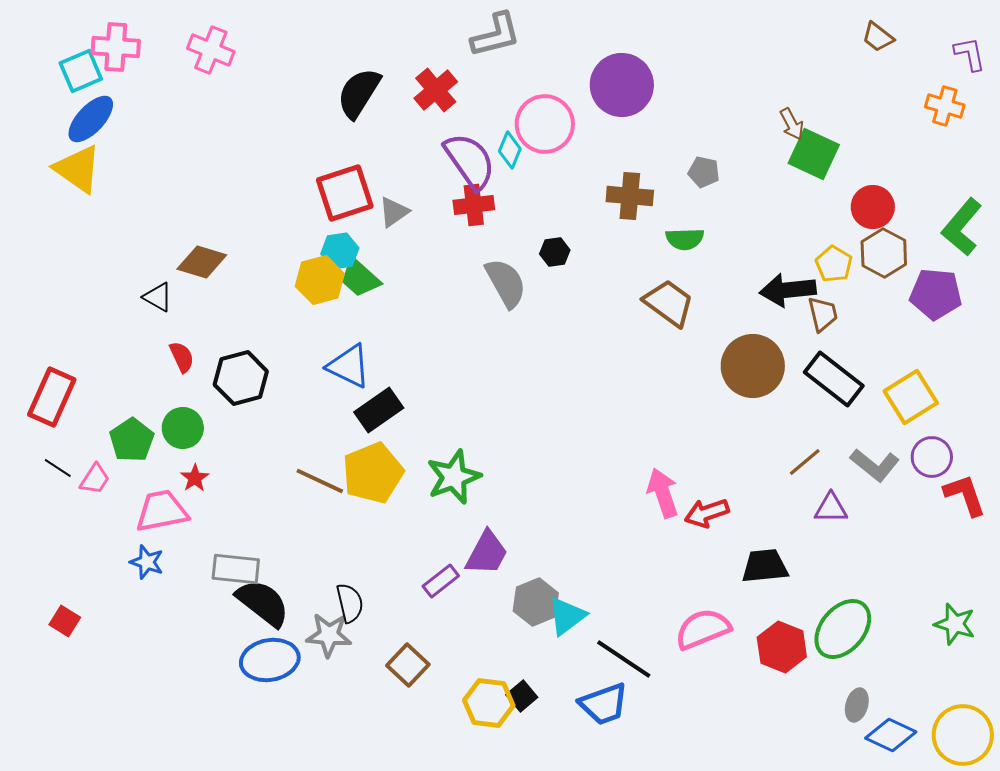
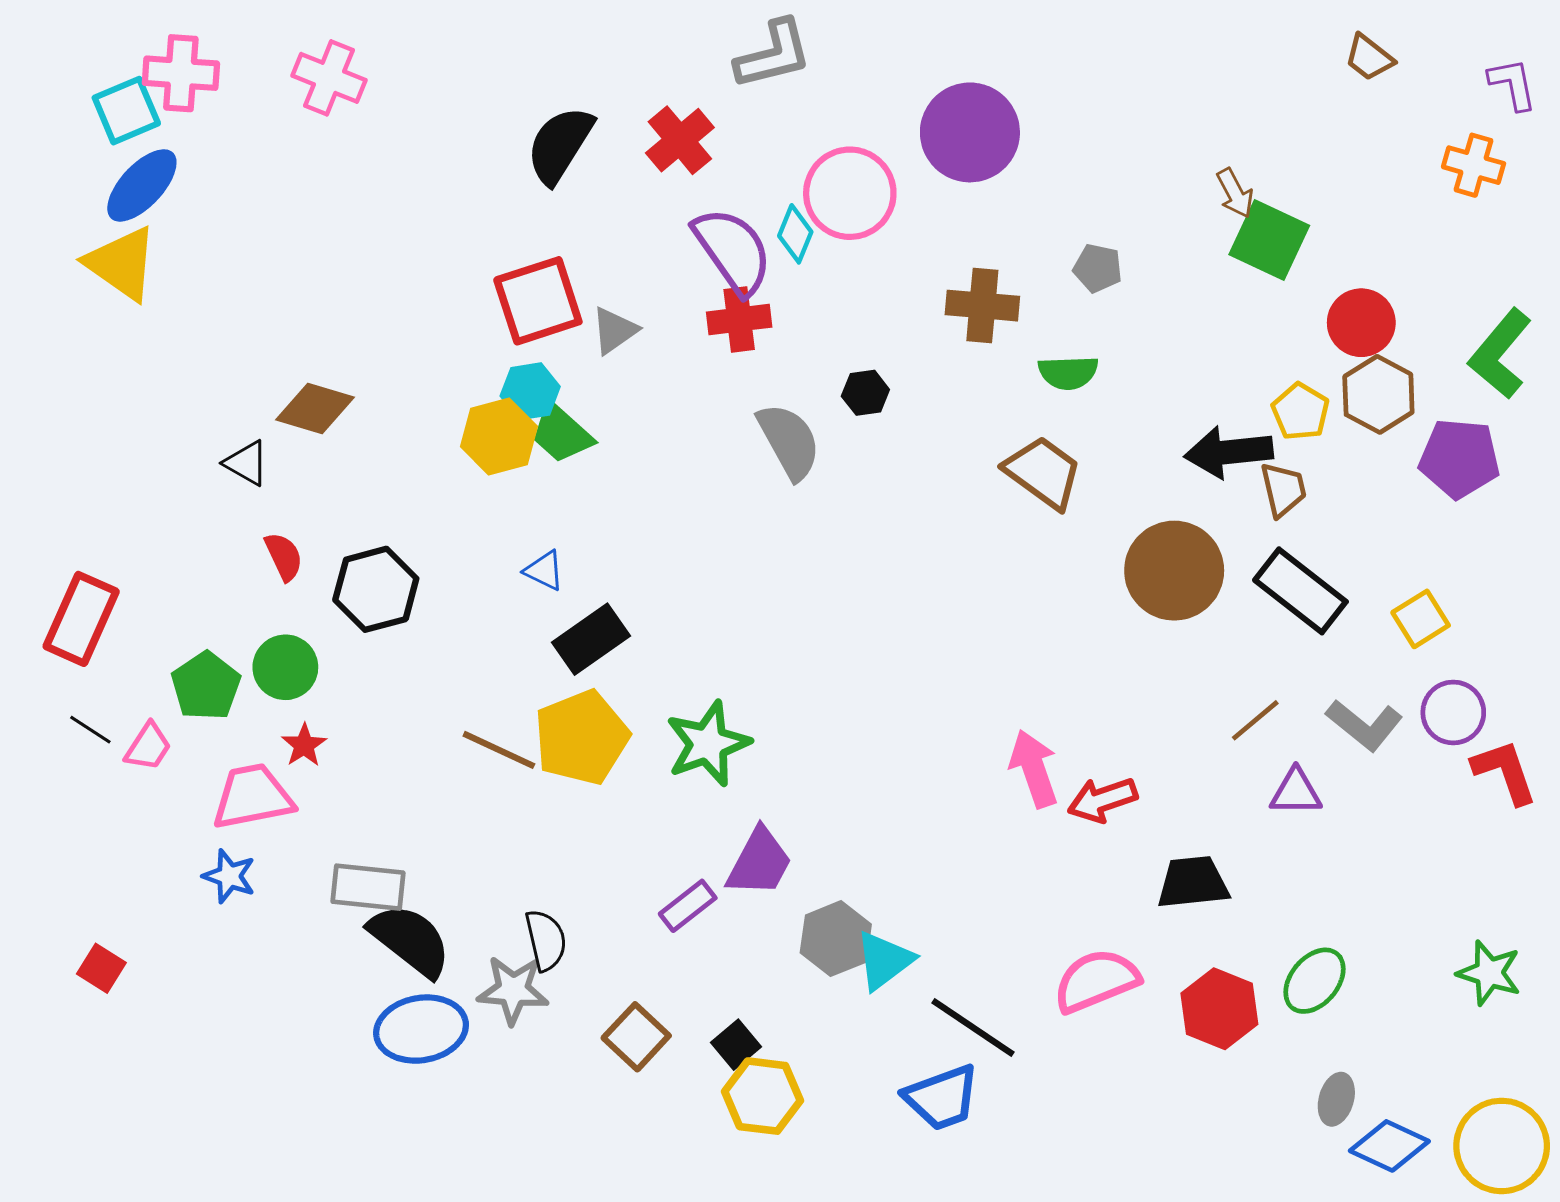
blue triangle: (349, 366) -> (544, 571), size x0.6
yellow square: (911, 397) -> (1421, 619), size x0.7
green ellipse: (843, 629) -> (1314, 981), size x0.7
black square: (522, 696) -> (736, 1045), moved

